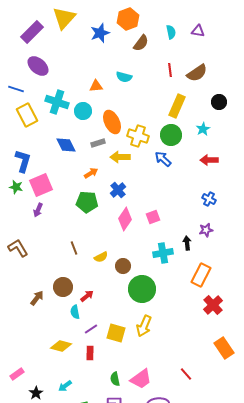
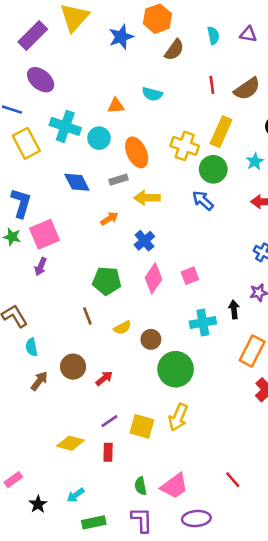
yellow cross: (138, 136) -> (185, 146), moved
green pentagon: (87, 202) -> (107, 281), moved
cyan semicircle: (75, 312) -> (31, 347), moved

